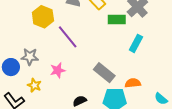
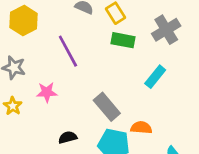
yellow hexagon: (43, 17) -> (24, 20), moved
green rectangle: (117, 20) -> (123, 40), moved

